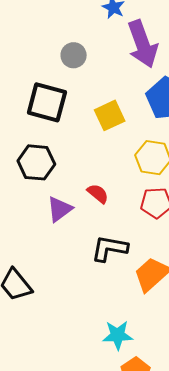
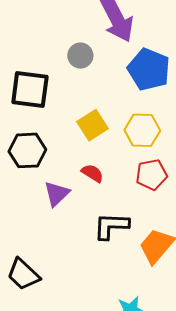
gray circle: (74, 55) -> (80, 56), moved
yellow square: (110, 115) -> (92, 125), moved

